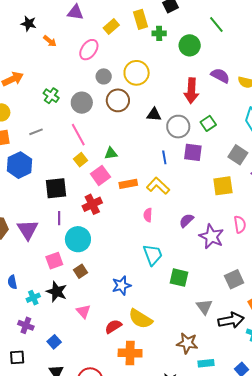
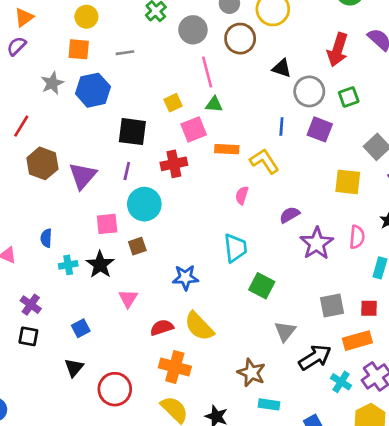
pink line: (78, 135) -> (207, 72), moved
black arrow: (231, 320) -> (315, 357), turned -35
purple cross: (26, 325) -> (31, 305), moved

